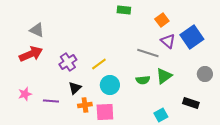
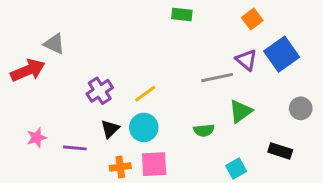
orange square: (162, 20) -> (252, 19), moved
gray line: (148, 53) -> (217, 78), turned -30
red arrow: (31, 54) -> (28, 70), moved
green semicircle: (143, 80) -> (204, 130), moved
cyan circle: (110, 85) -> (144, 127), moved
orange cross: (85, 105) -> (120, 167), moved

